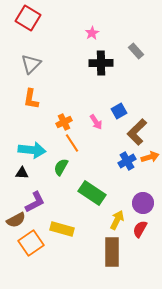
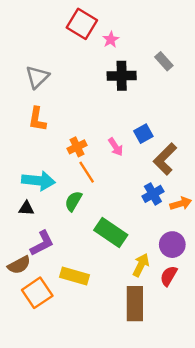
red square: (28, 18) -> (82, 24), moved
orange arrow: (150, 157) -> (181, 204), moved

